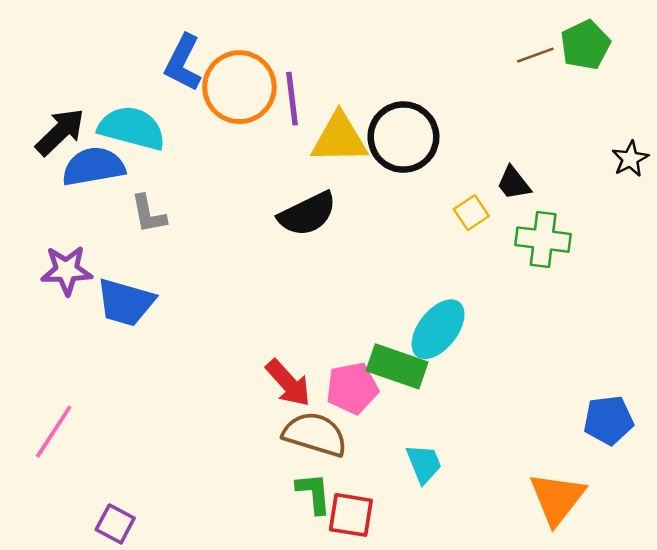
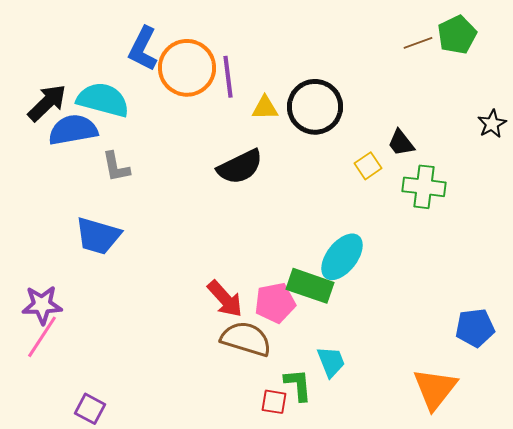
yellow triangle: (339, 138) -> (265, 108), size x0.6
purple star: (67, 270) -> (42, 305), moved
green L-shape: (314, 493) -> (298, 385), moved
red square: (351, 515) -> (274, 402), size x0.7

